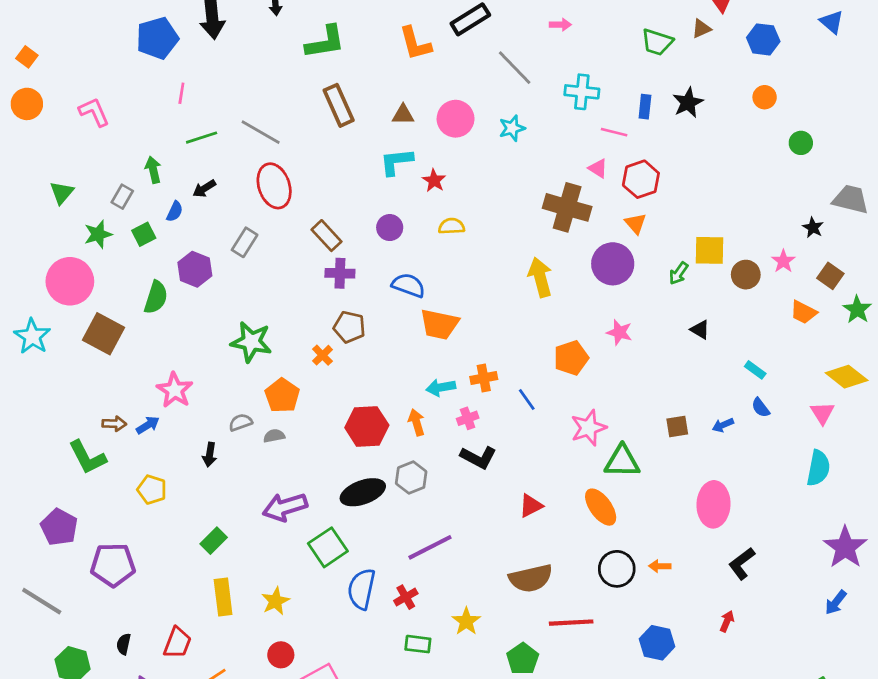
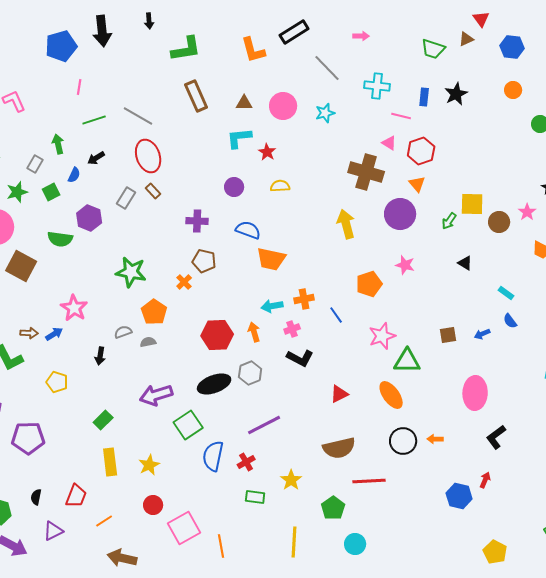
brown rectangle: (327, 236) -> (153, 191), moved, size x0.7
green semicircle: (156, 297) -> (60, 239), turned 80
blue hexagon: (657, 643) -> (459, 496), moved

